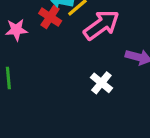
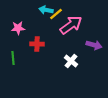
red cross: (50, 17) -> (37, 44), moved, turned -32

